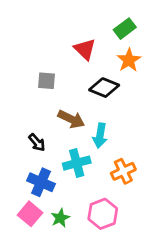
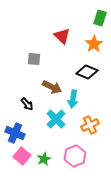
green rectangle: (125, 29) -> (100, 18), moved, turned -35
black diamond: (104, 88) -> (87, 72), moved
cyan cross: (77, 163) -> (56, 119), turned -30
blue cross: (41, 182) -> (15, 133), moved

